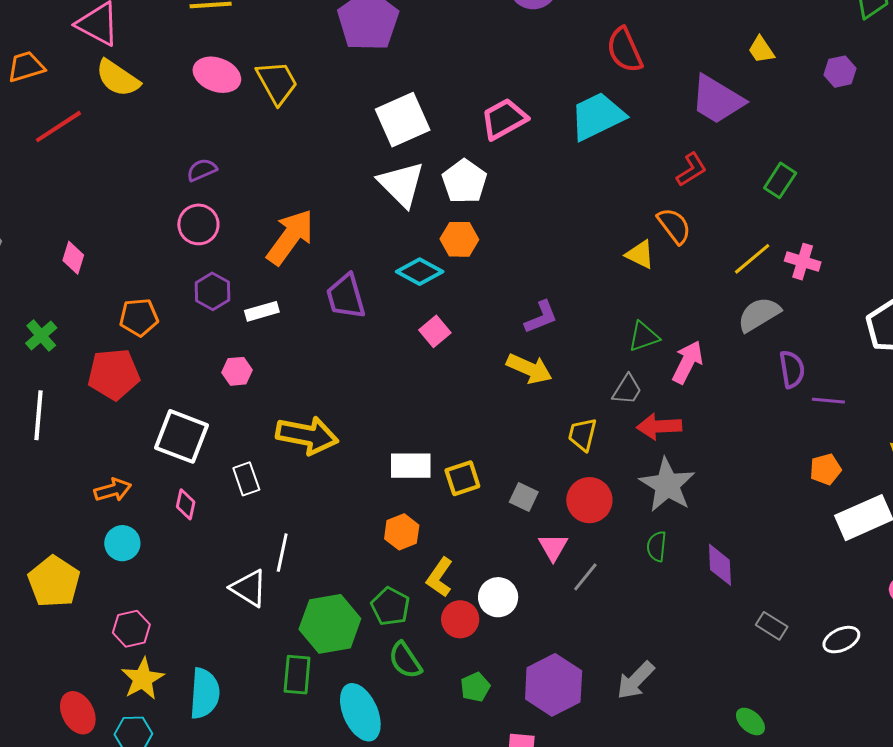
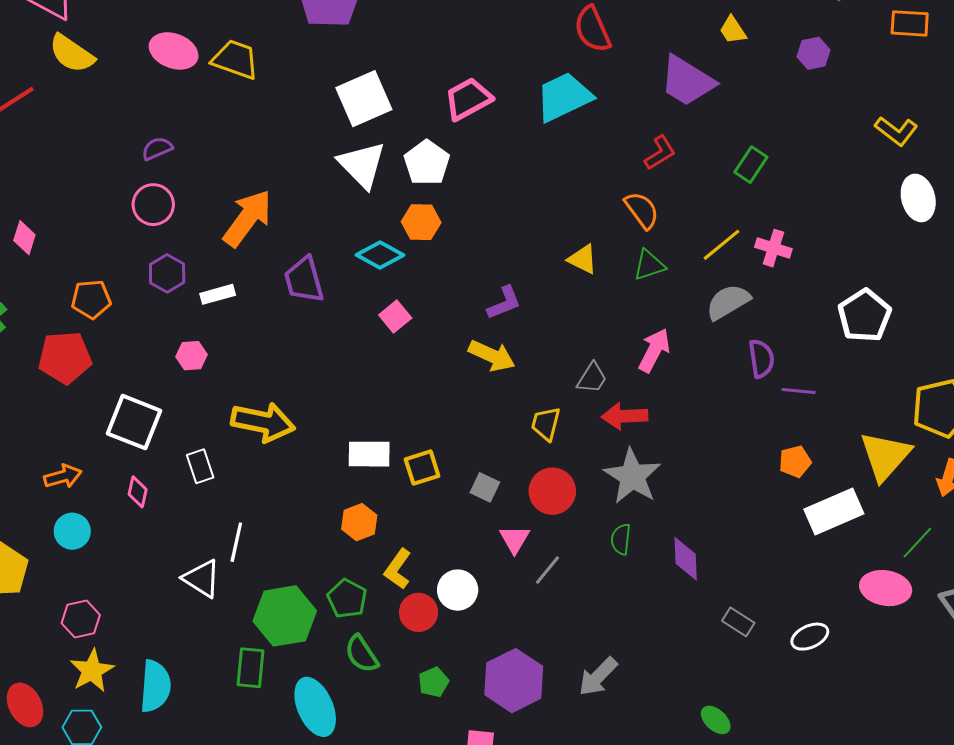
yellow trapezoid: (277, 82) -> (235, 59), turned -42
yellow triangle: (640, 254) -> (583, 259), moved
green triangle: (644, 337) -> (649, 265), moved

